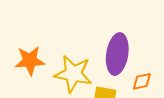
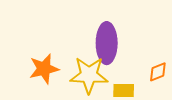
purple ellipse: (117, 54) -> (107, 43), moved

